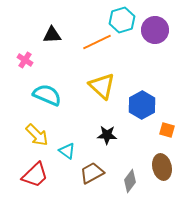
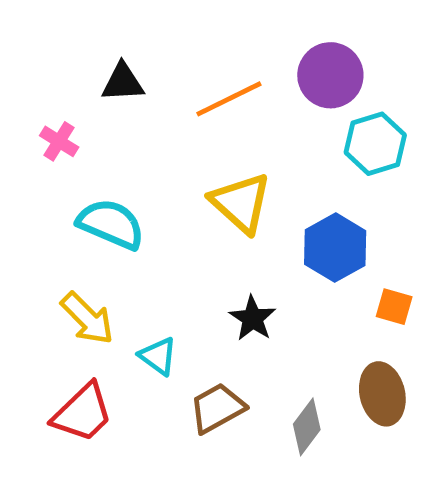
cyan hexagon: (122, 20) -> (375, 144), moved
purple circle: (155, 30) -> (330, 75), moved
black star: (107, 135) -> (253, 318), turned 30

